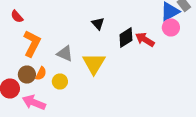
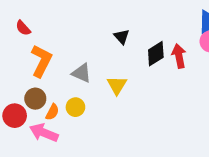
red arrow: (145, 40) -> (179, 56), turned 48
yellow triangle: (94, 64) -> (117, 85), size x0.7
orange semicircle: (41, 74) -> (52, 112), moved

